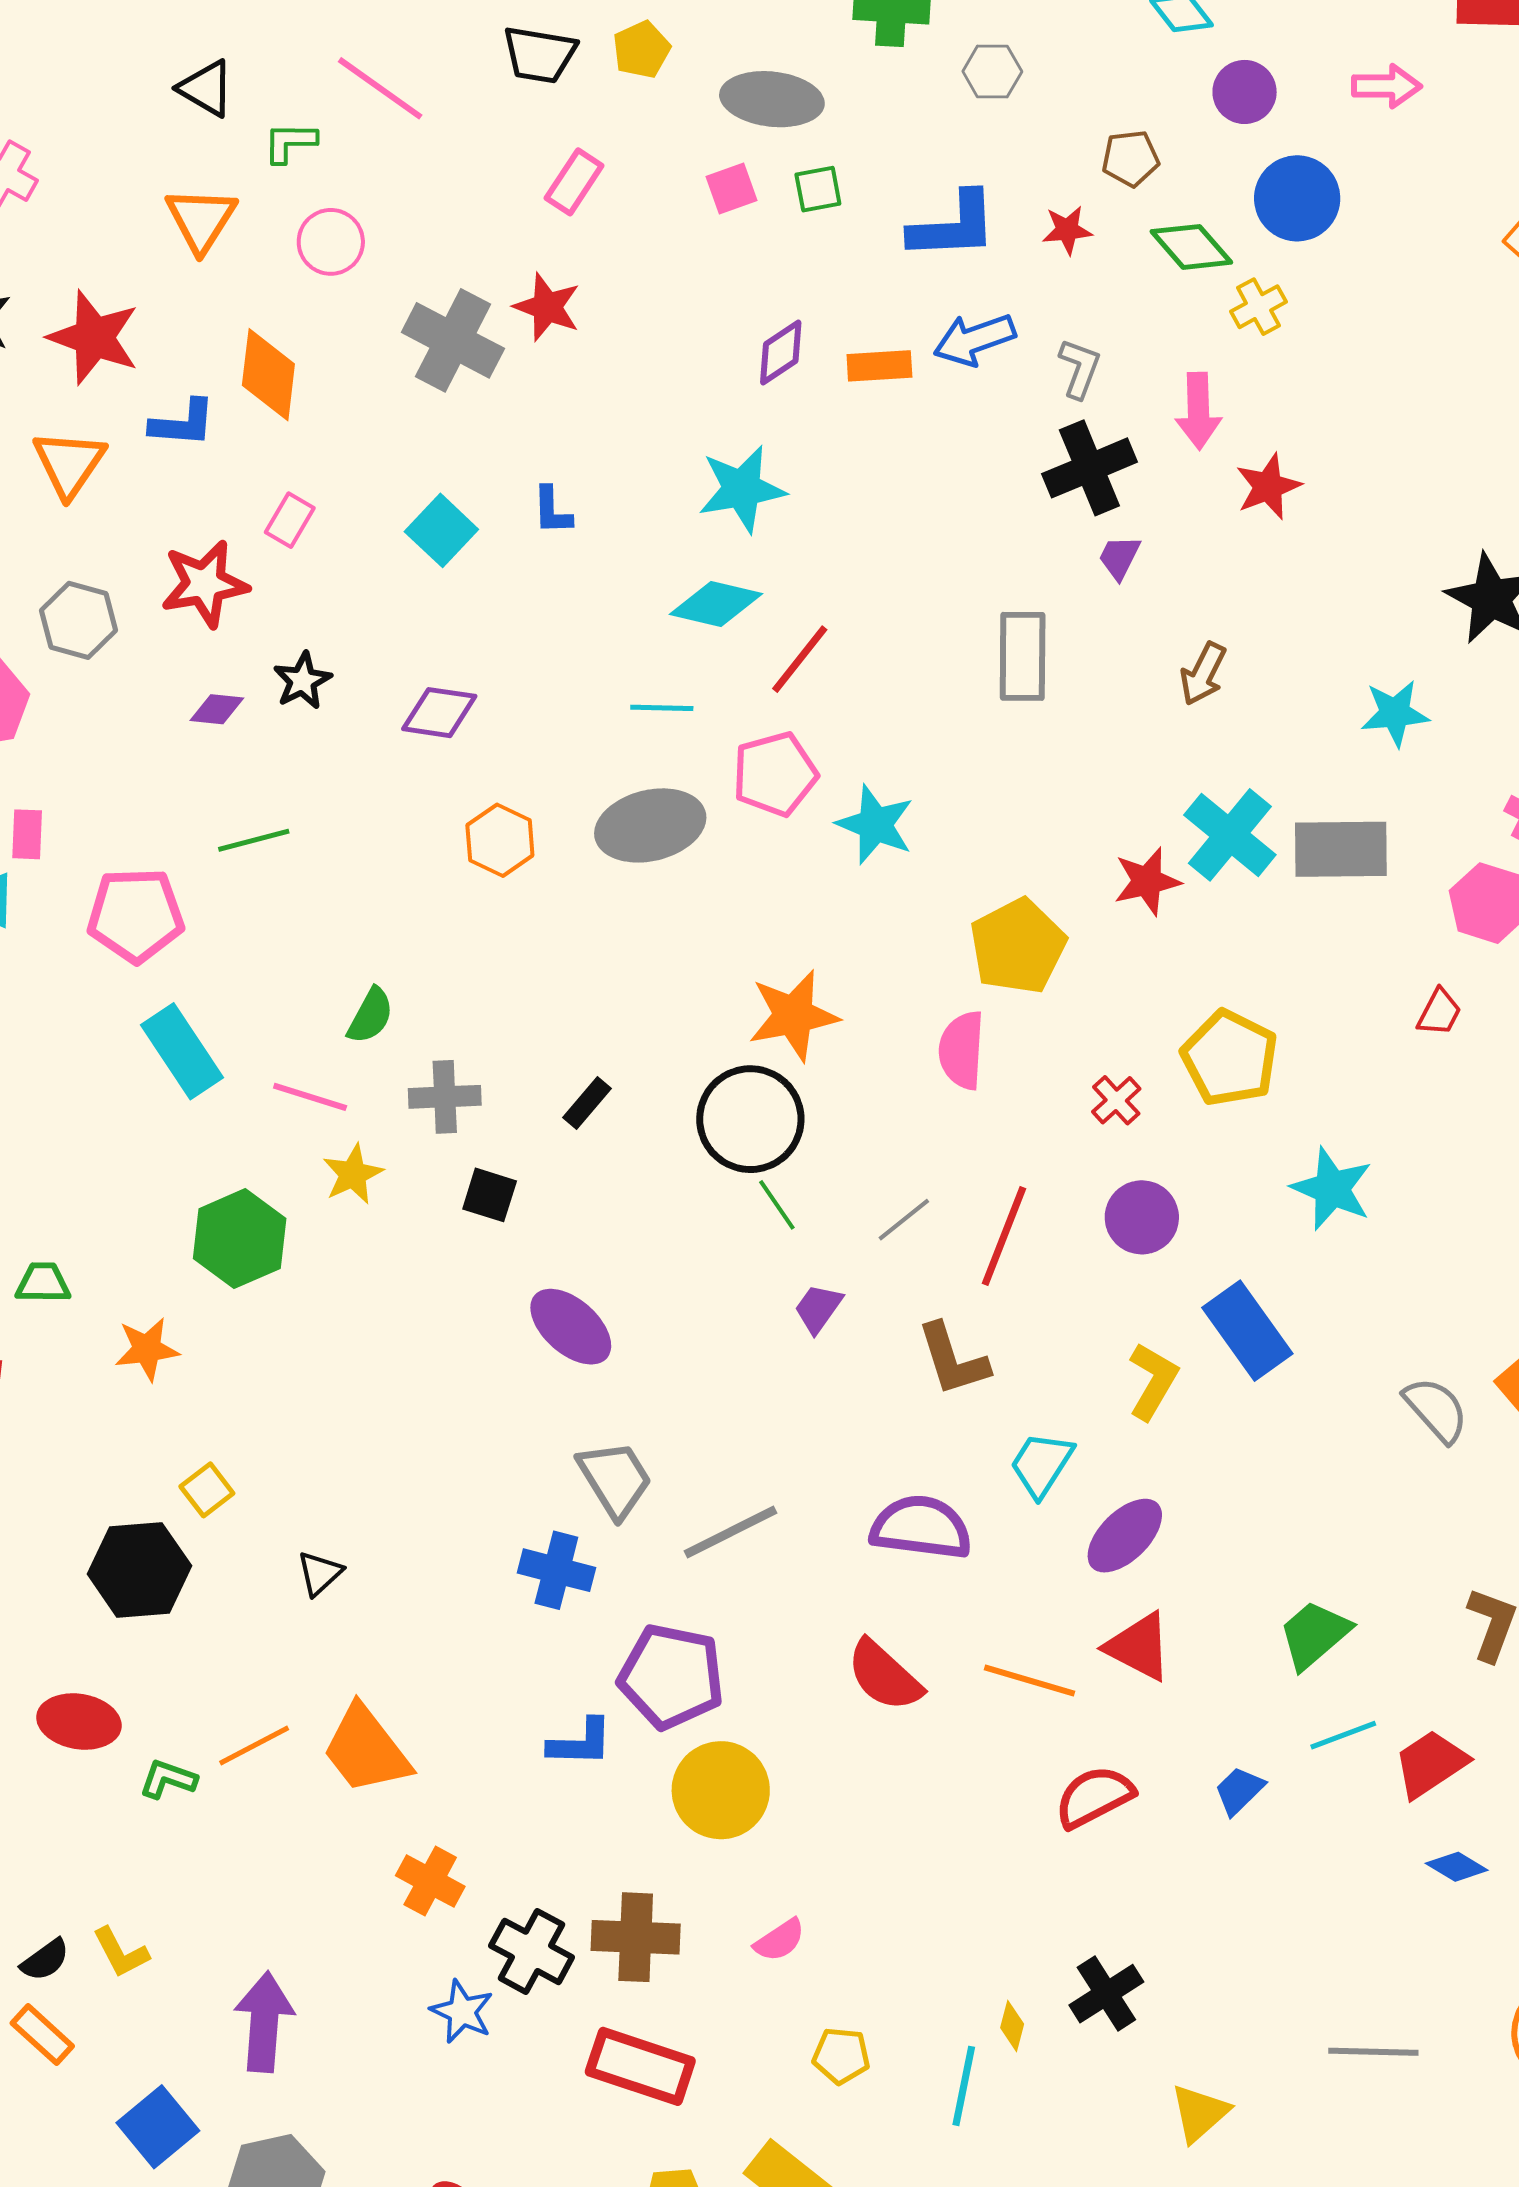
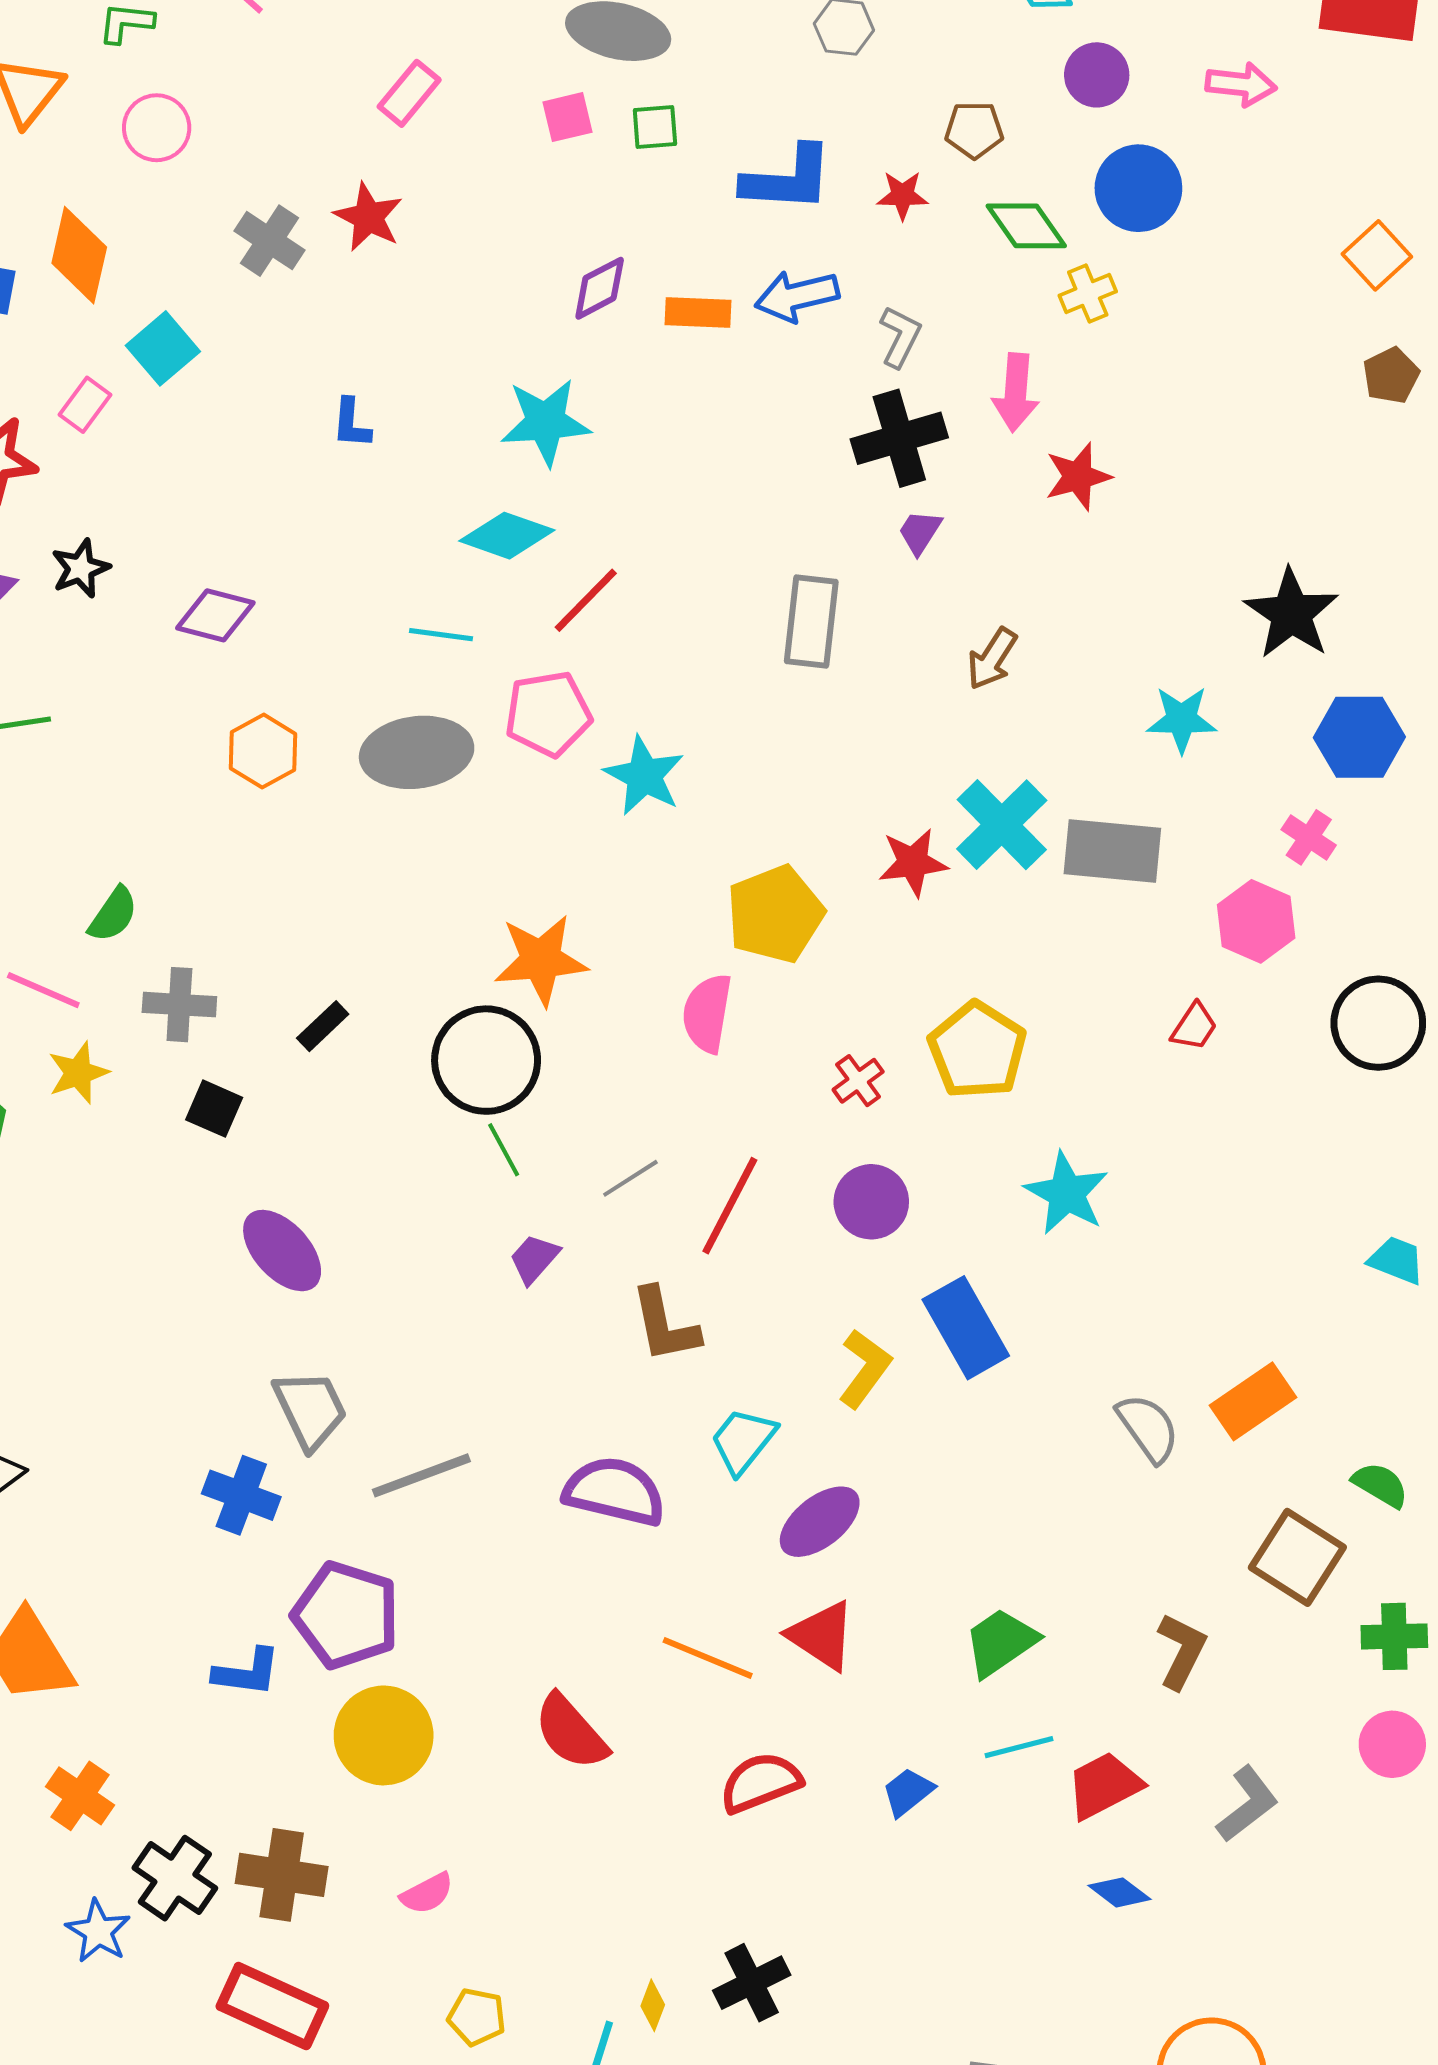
gray cross: (453, 340) -> (270, 241), size x0.7
cyan square: (441, 530) -> (163, 348), moved
red semicircle: (884, 1676) -> (571, 1732), moved

